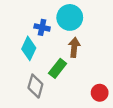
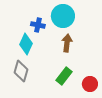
green rectangle: (58, 68) -> (64, 76), moved
gray diamond: (35, 86) -> (21, 71), moved

